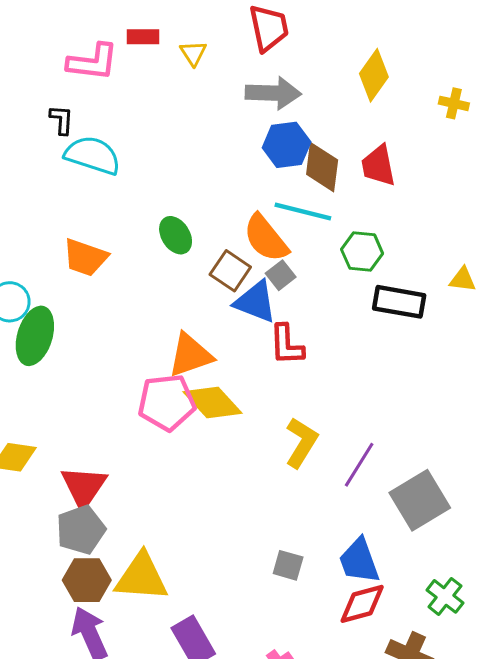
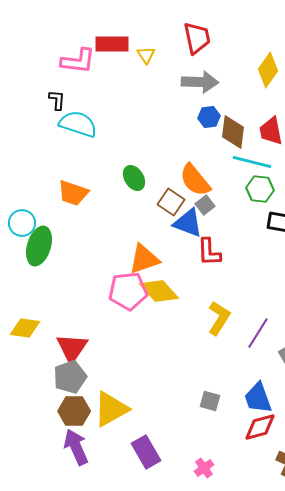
red rectangle: (143, 37) -> (112, 44), size x1.5
blue hexagon: (287, 145) -> (209, 117), size x0.7
cyan line: (303, 212) -> (252, 162), moved
yellow triangle: (141, 577) -> (111, 409), turned -33

